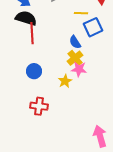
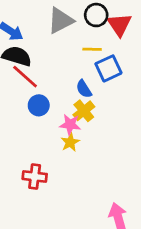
red line: (32, 33) -> (25, 77), turned -45
pink star: (79, 69) -> (70, 125), moved
blue circle: (34, 71) -> (39, 105), moved

